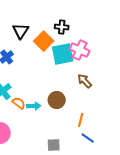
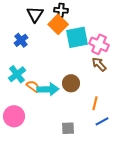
black cross: (62, 27) -> (61, 10), moved
pink cross: (80, 50) -> (99, 44), moved
cyan arrow: (34, 106) -> (48, 89), size x1.5
blue line: (88, 138) -> (102, 121), turned -64

